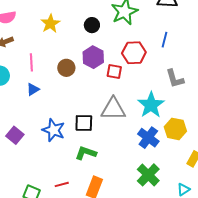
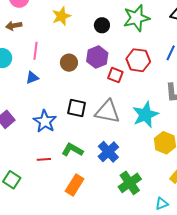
black square: (84, 123) -> (77, 108), moved
blue cross: (148, 138) -> (108, 152), moved
red line: (62, 184) -> (44, 159), moved

